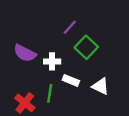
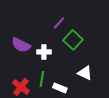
white rectangle: (71, 80) -> (60, 88), moved

